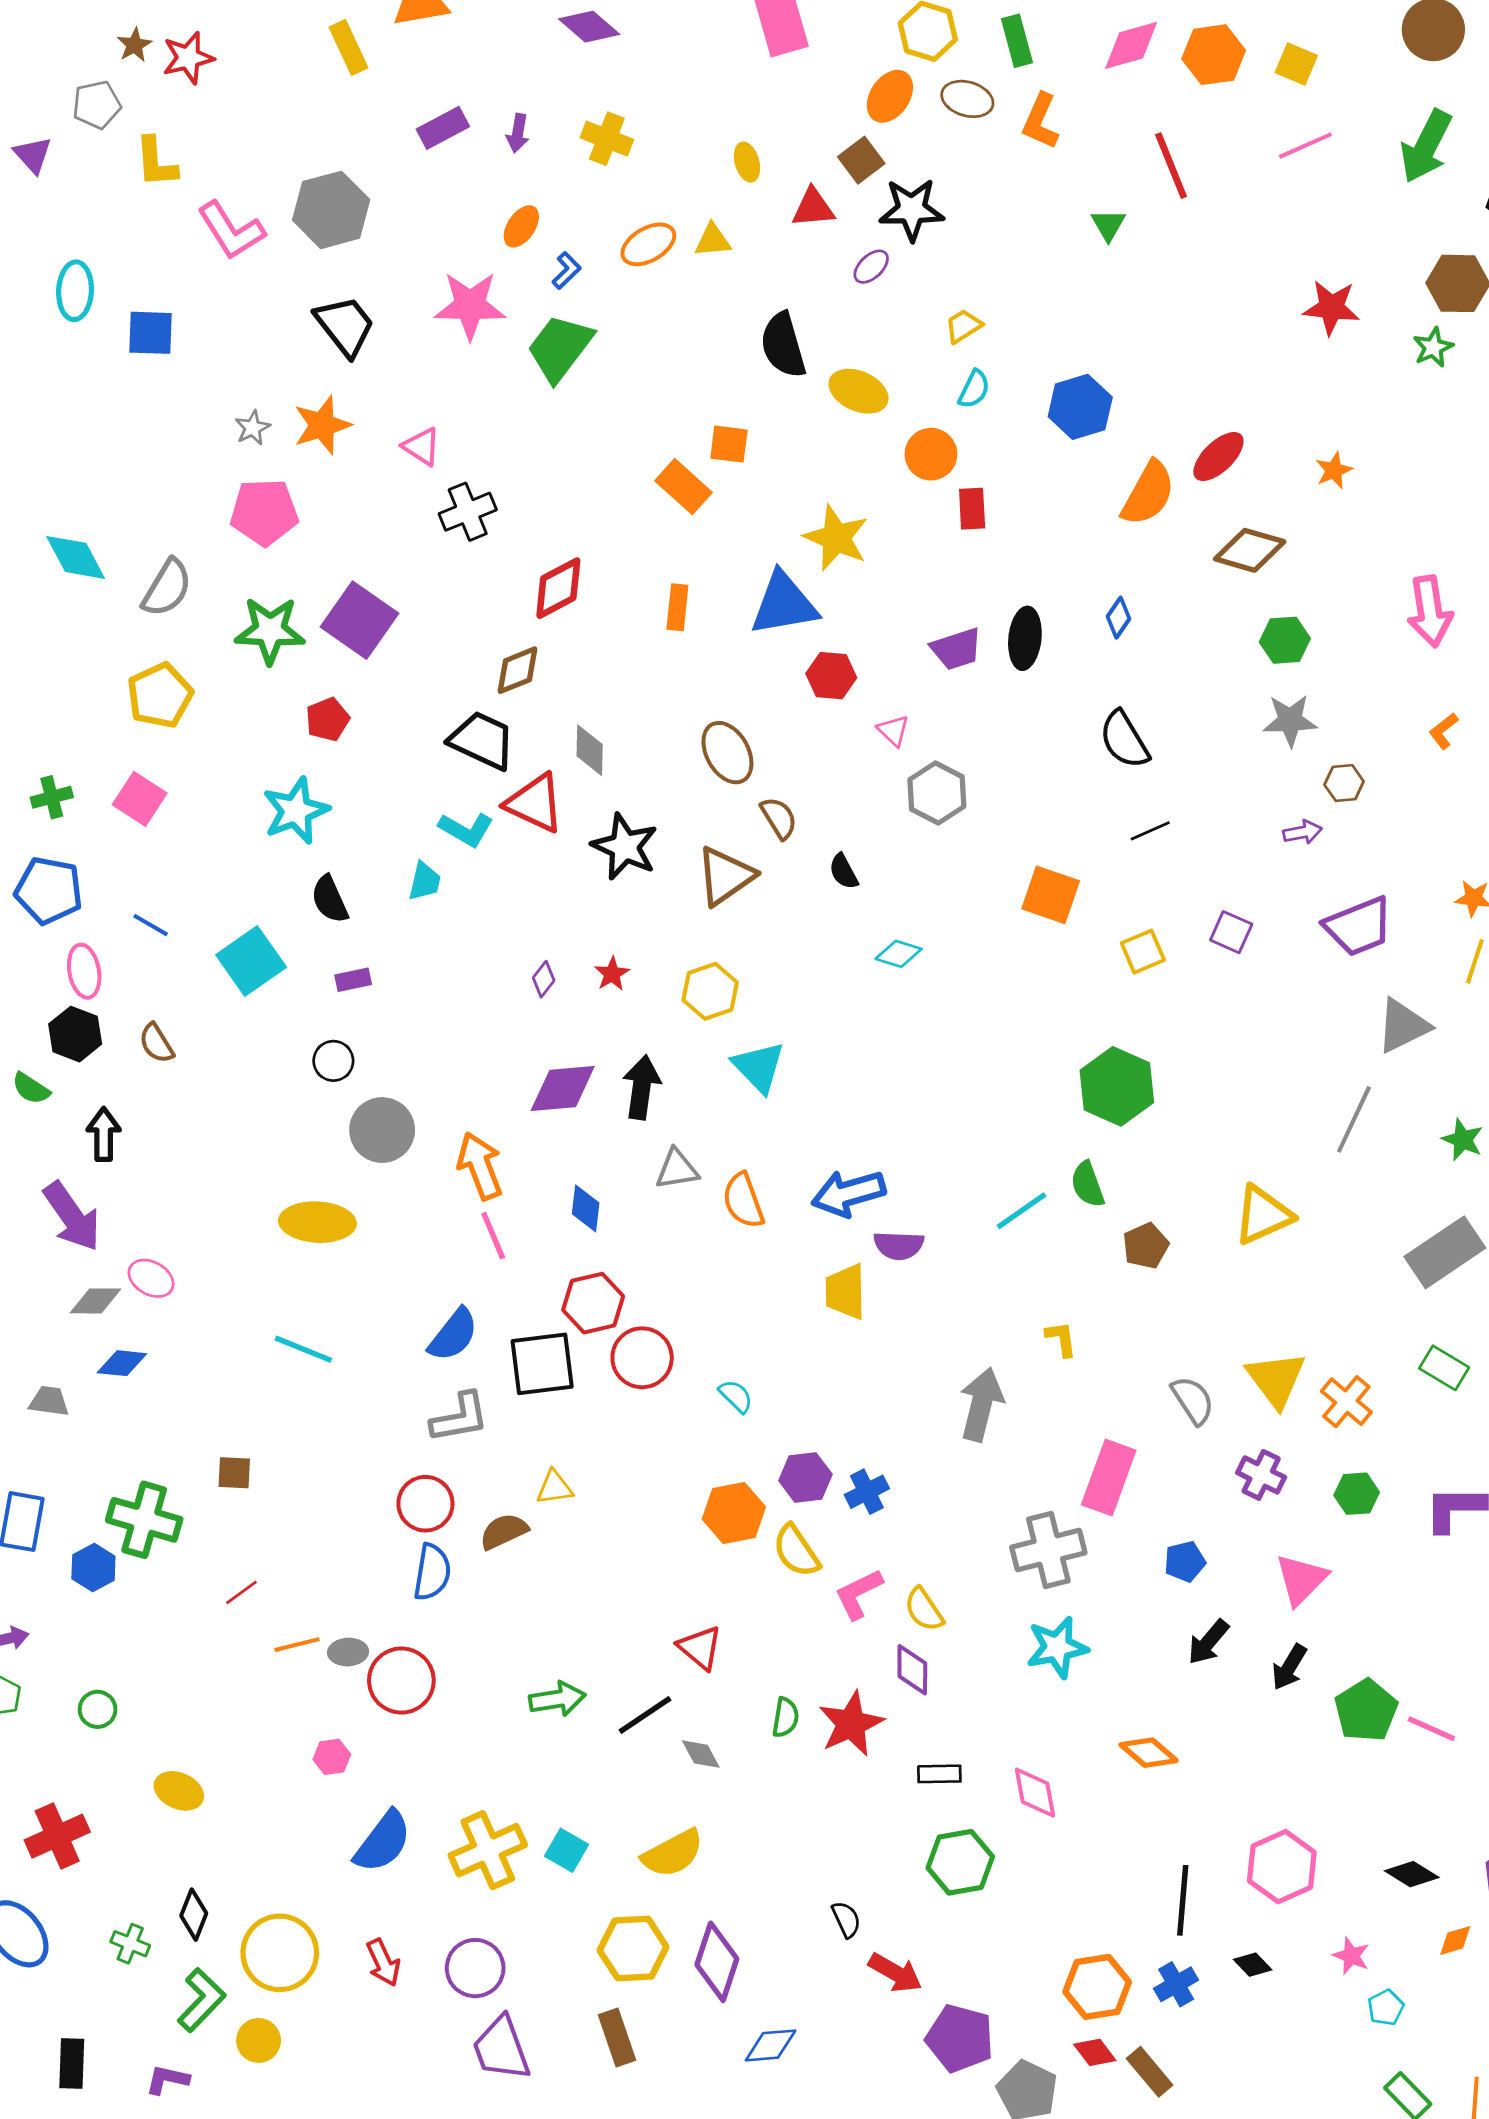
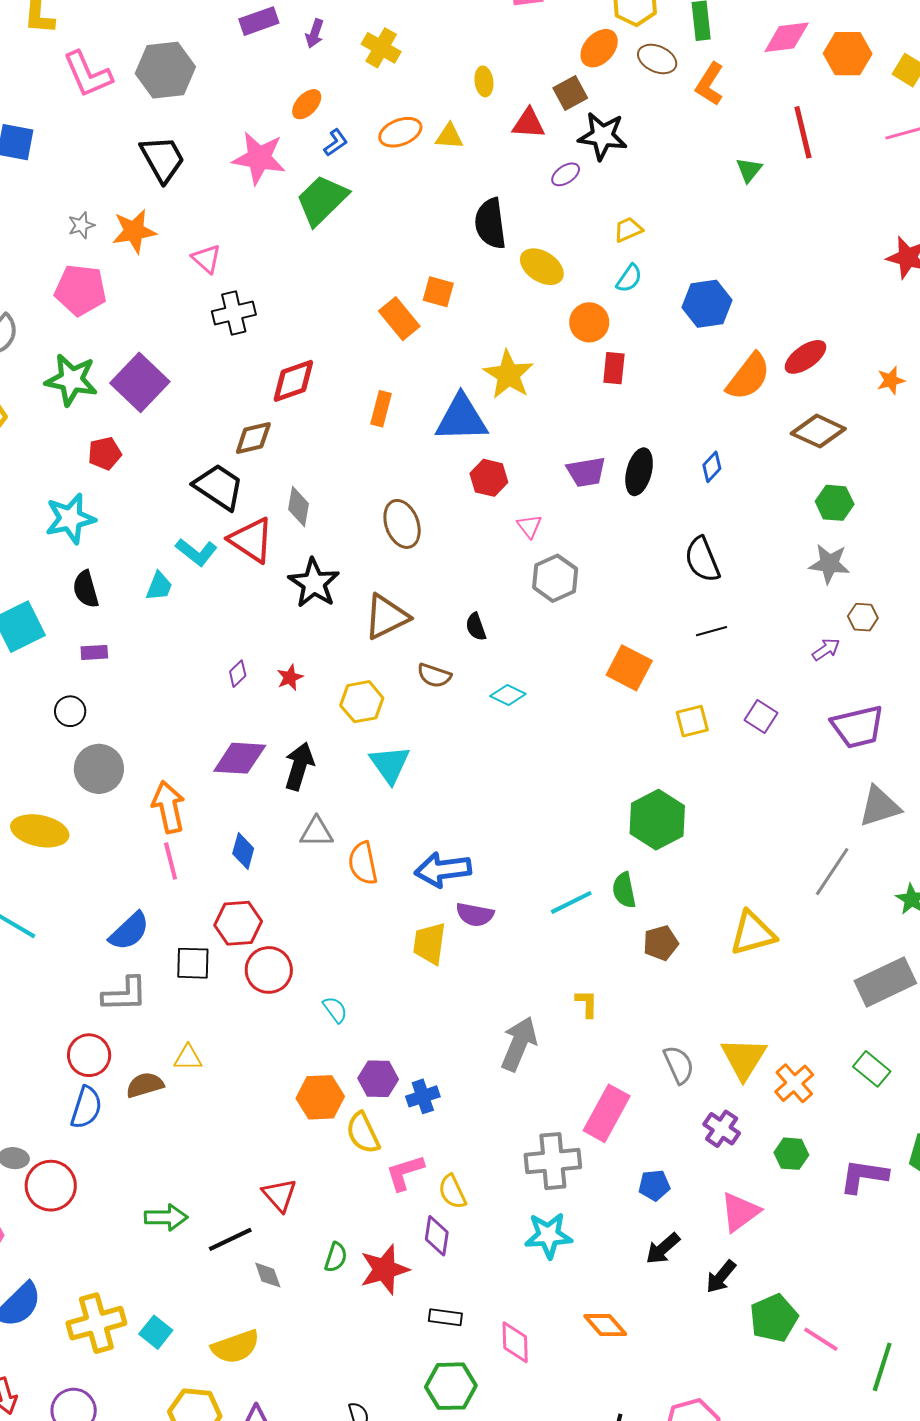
brown semicircle: (779, 818) -> (434, 675), moved, turned 132
purple arrow: (1303, 832) -> (826, 649), turned -32
black square: (542, 1364) -> (193, 963), size x0.7

